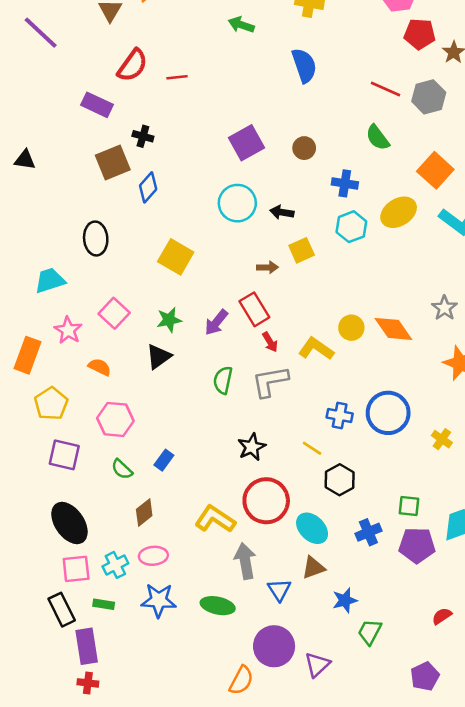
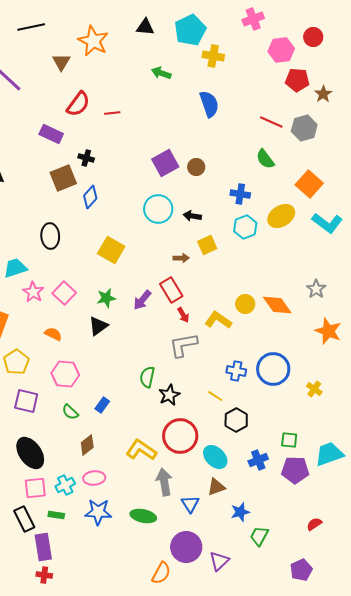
brown circle: (304, 148) -> (196, 167), moved
pink star: (68, 330) -> (33, 292), moved
green semicircle: (223, 380) -> (147, 377), moved

